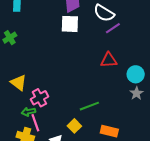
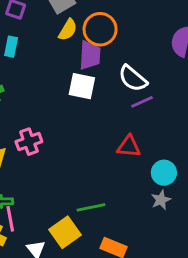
pink cross: (39, 98) -> (29, 142), moved
yellow square: (74, 126) -> (65, 232), size x1.5

